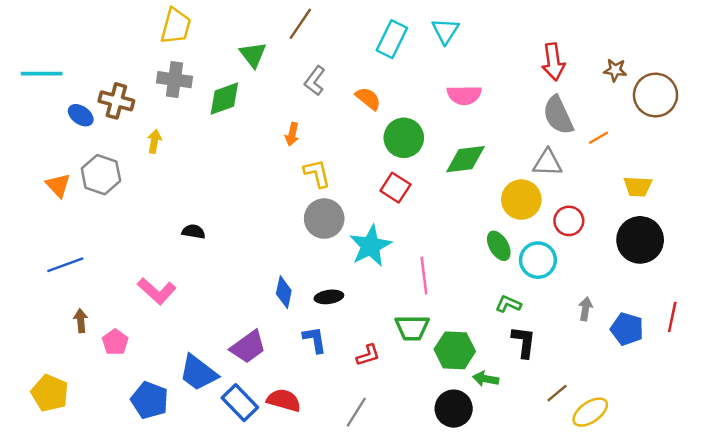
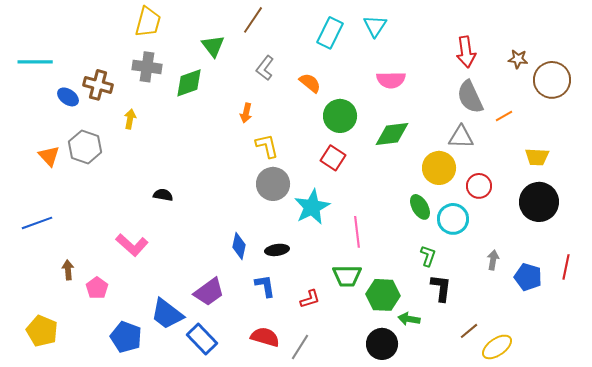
blue line: (65, 265) -> (37, 223), moved
green L-shape: (508, 304) -> (428, 256), turned 85
red semicircle: (284, 400) -> (265, 337), moved

